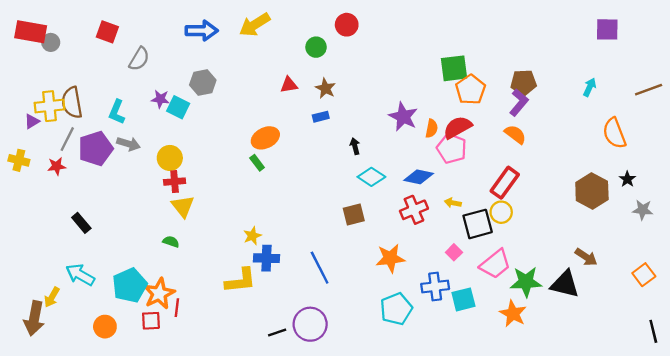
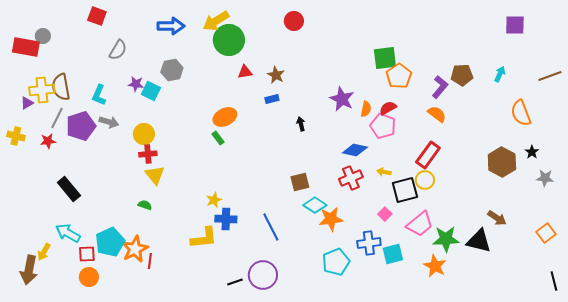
red rectangle: (31, 32) -> (26, 47), moved
red square: (107, 32) -> (97, 16), moved
green circle: (316, 47) -> (229, 40), moved, size x1.8
brown pentagon: (524, 82) -> (462, 75), moved
red semicircle: (458, 127) -> (388, 108), size x0.7
cyan diamond: (371, 177) -> (315, 205), moved
black rectangle: (81, 223) -> (69, 189), size x1.4
red square: (151, 321) -> (87, 254), moved

